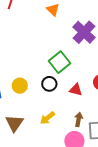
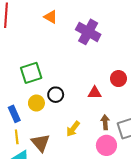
green square: (60, 62) -> (31, 73), moved, turned 35
black circle: (49, 84) -> (56, 95), moved

